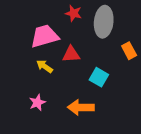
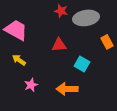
gray ellipse: (104, 22) -> (86, 18), turned 75
pink trapezoid: (45, 36) -> (16, 30), moved, turned 45
yellow arrow: (45, 66) -> (19, 60), moved

